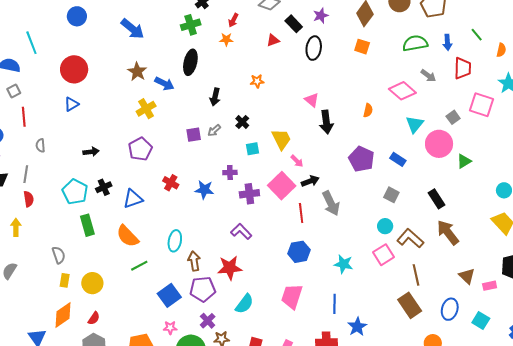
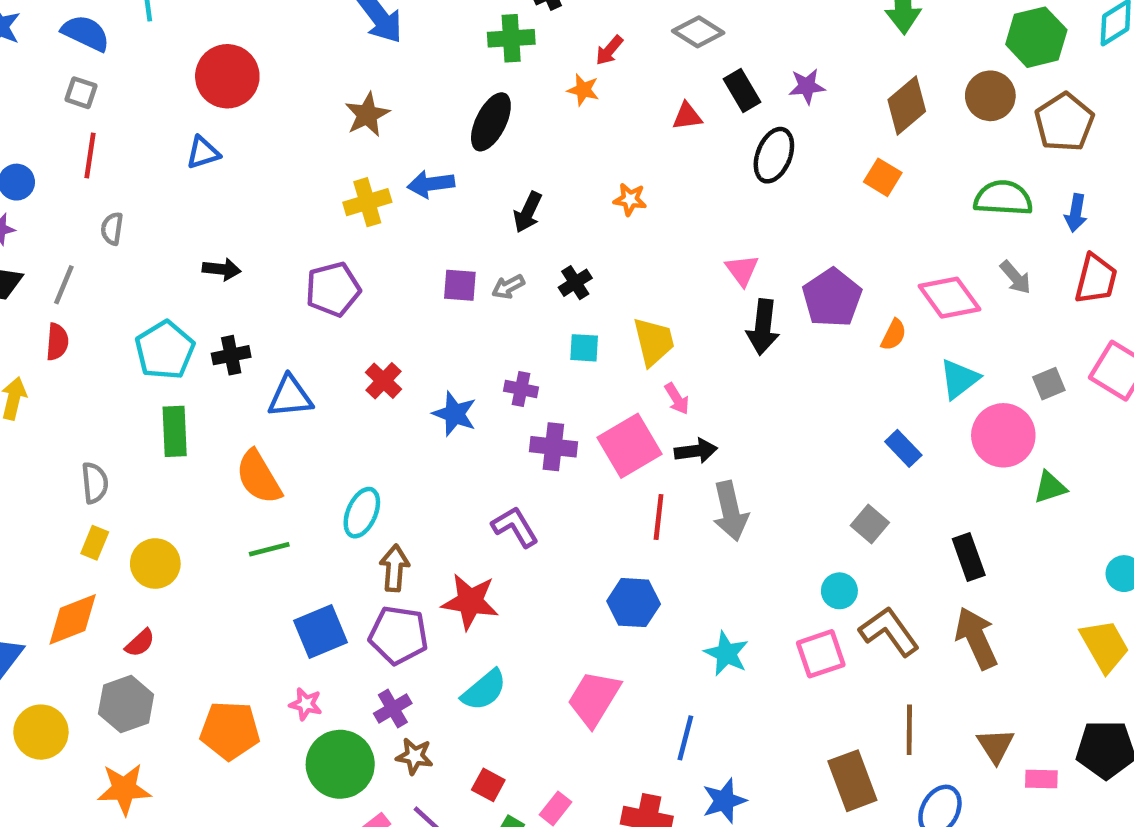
blue arrow: (164, 84) -> (431, 184), moved, turned 132
gray square: (14, 91) -> (81, 93), turned 32
orange semicircle: (368, 110) -> (894, 335), moved
purple pentagon: (361, 159) -> (832, 298), moved
brown line: (416, 275) -> (909, 730), moved

